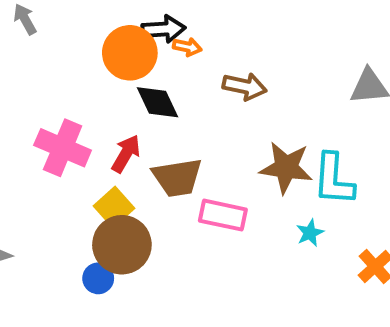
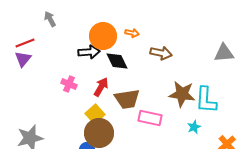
black arrow: (163, 29) -> (89, 52), moved
pink cross: (63, 148) -> (69, 84), size x0.6

